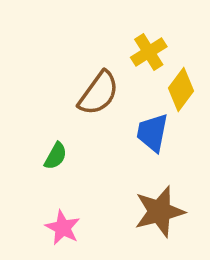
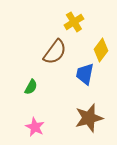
yellow cross: (149, 52) -> (74, 22), moved

